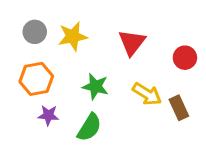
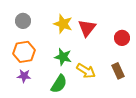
yellow star: (73, 36) -> (63, 24), moved, turned 30
yellow arrow: (147, 94) -> (86, 71), moved
purple star: (48, 115) -> (24, 76), moved

